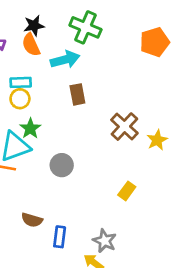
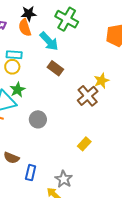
cyan arrow: (65, 60) -> (49, 41), turned 55
brown rectangle: (77, 94) -> (55, 68), turned -49
yellow star: (157, 140) -> (101, 81), moved

